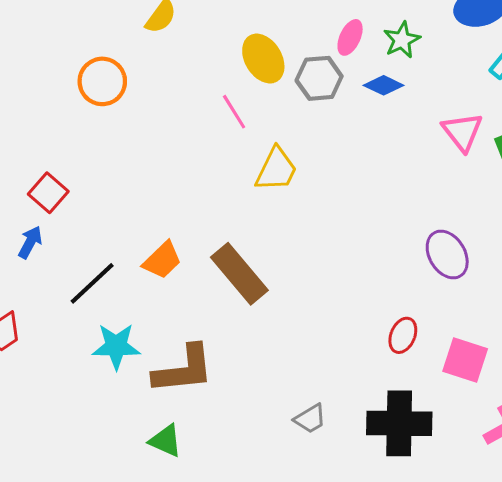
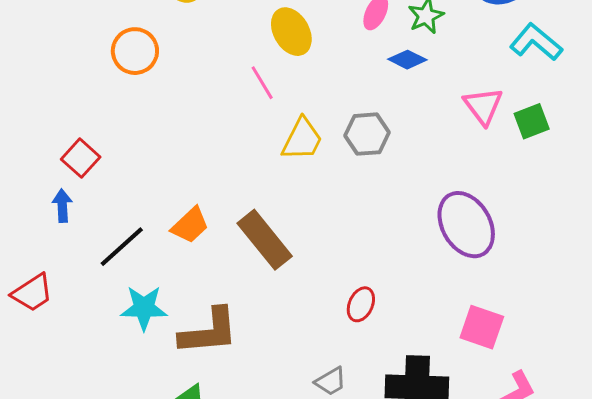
gray hexagon: (319, 78) -> (367, 134), moved
blue arrow: (30, 242) -> (62, 206), turned -32
purple ellipse: (447, 255) -> (466, 225), size x1.4
red ellipse: (403, 335) -> (361, 304), moved

